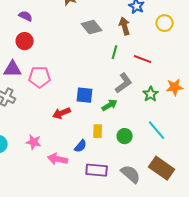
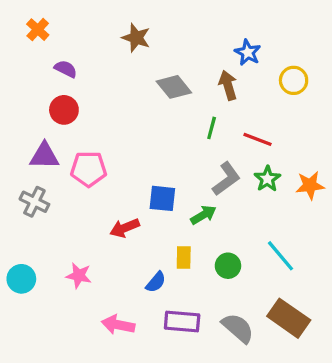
green star: (151, 94) -> (267, 179), moved
pink arrow: (58, 159) -> (118, 325), moved

